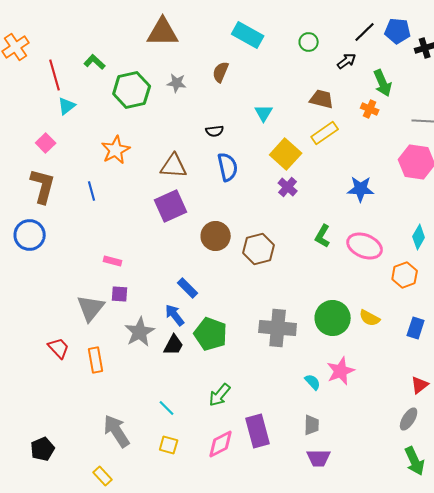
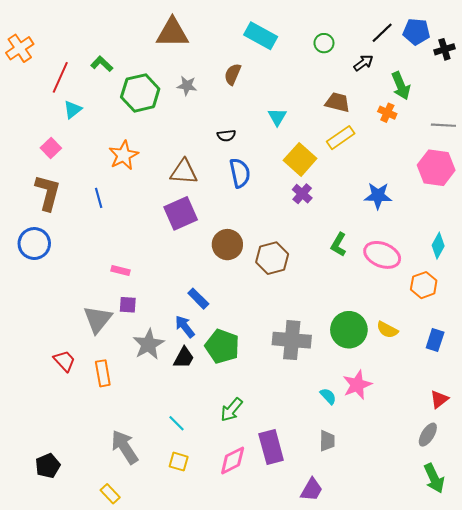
red line: (55, 75) -> (60, 77), turned 40
purple trapezoid: (319, 458) -> (312, 490), moved, turned -60

